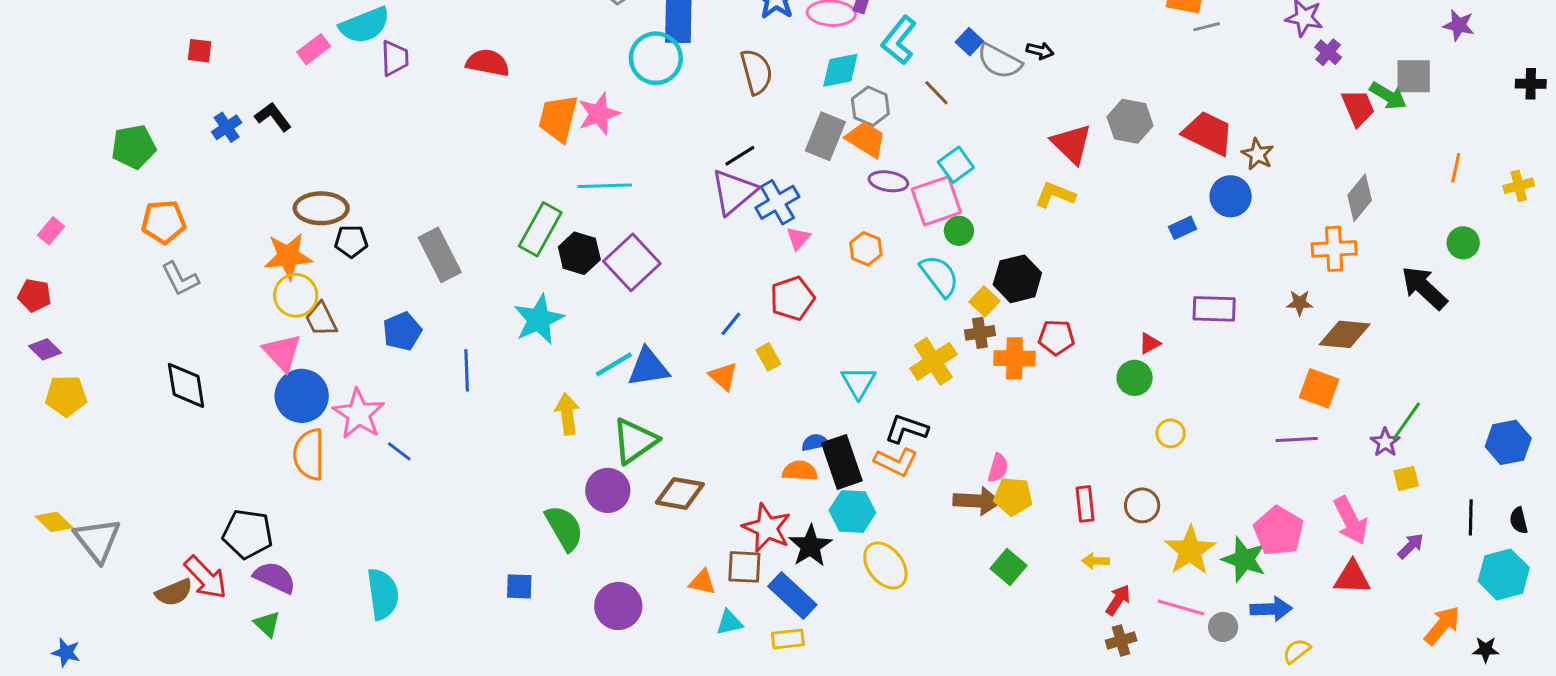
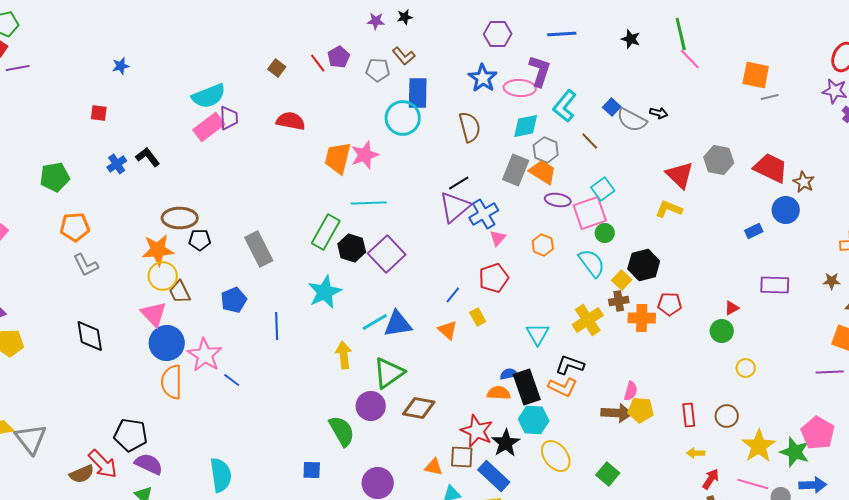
pink rectangle: (314, 49) -> (209, 127), moved, size x1.4
green square: (1008, 567) -> (608, 474), moved

